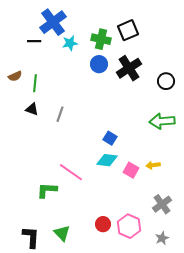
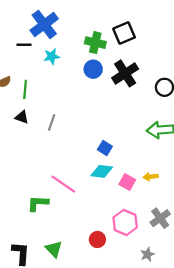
cyan star: (70, 43) -> (52, 56), moved
pink hexagon: (129, 226) -> (125, 222), moved
gray star: (162, 238) -> (147, 254), moved

